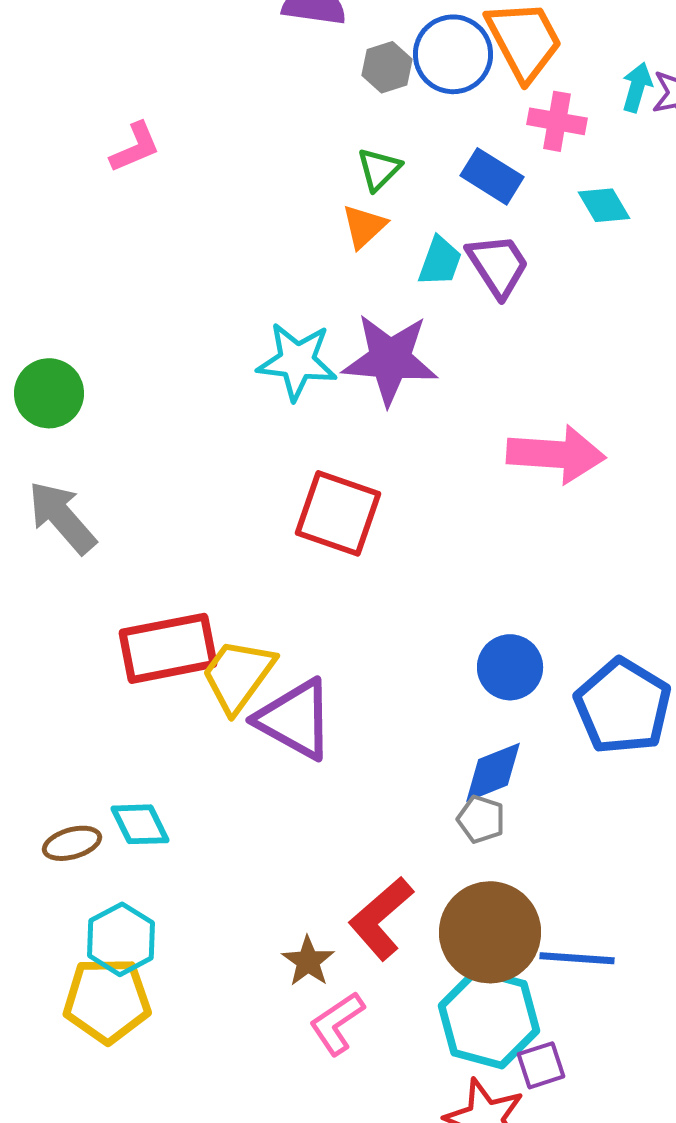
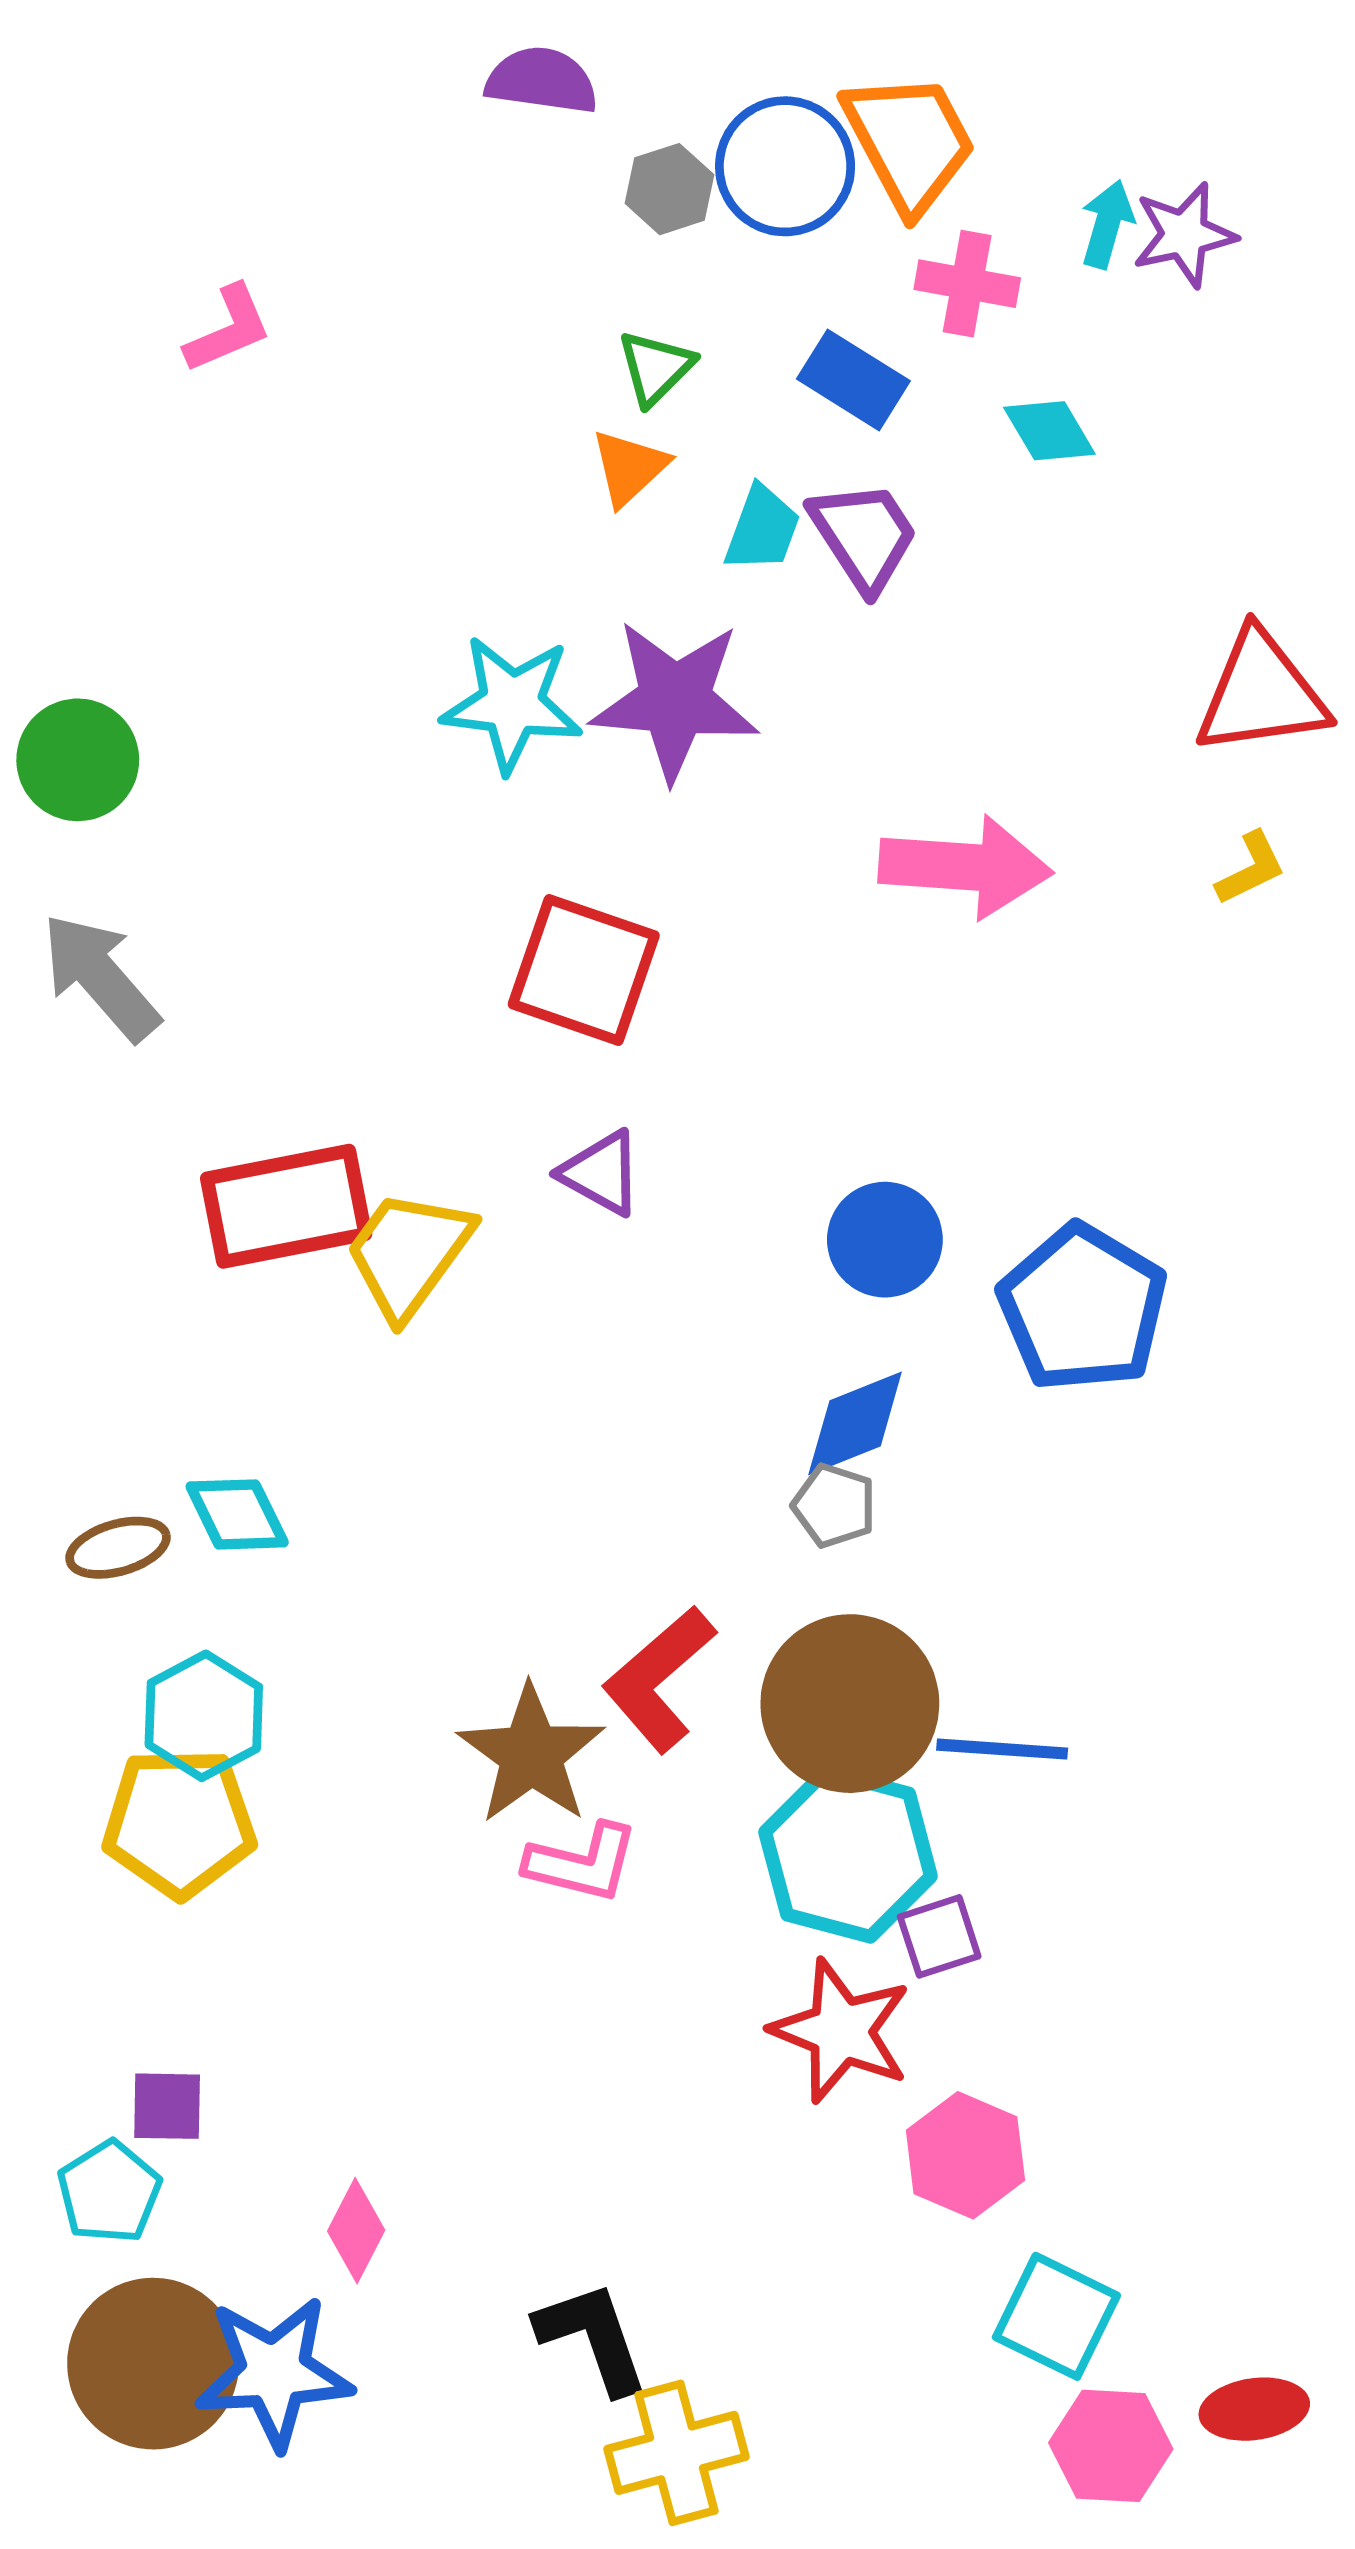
purple triangle: (295, 719) -> (601, 1173), moved, size x0.6
brown star: (308, 961) -> (531, 1754), size x1.6
pink L-shape: (337, 1023) -> (582, 1863), turned -132

